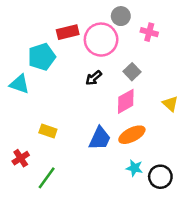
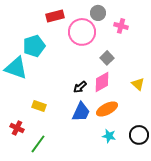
red rectangle: (68, 32) -> (55, 16), moved
black arrow: (94, 78) -> (80, 87), moved
cyan triangle: (19, 84) -> (16, 68), size x1.4
red cross: (21, 158) -> (17, 128), turned -32
black circle: (160, 177) -> (139, 135), moved

